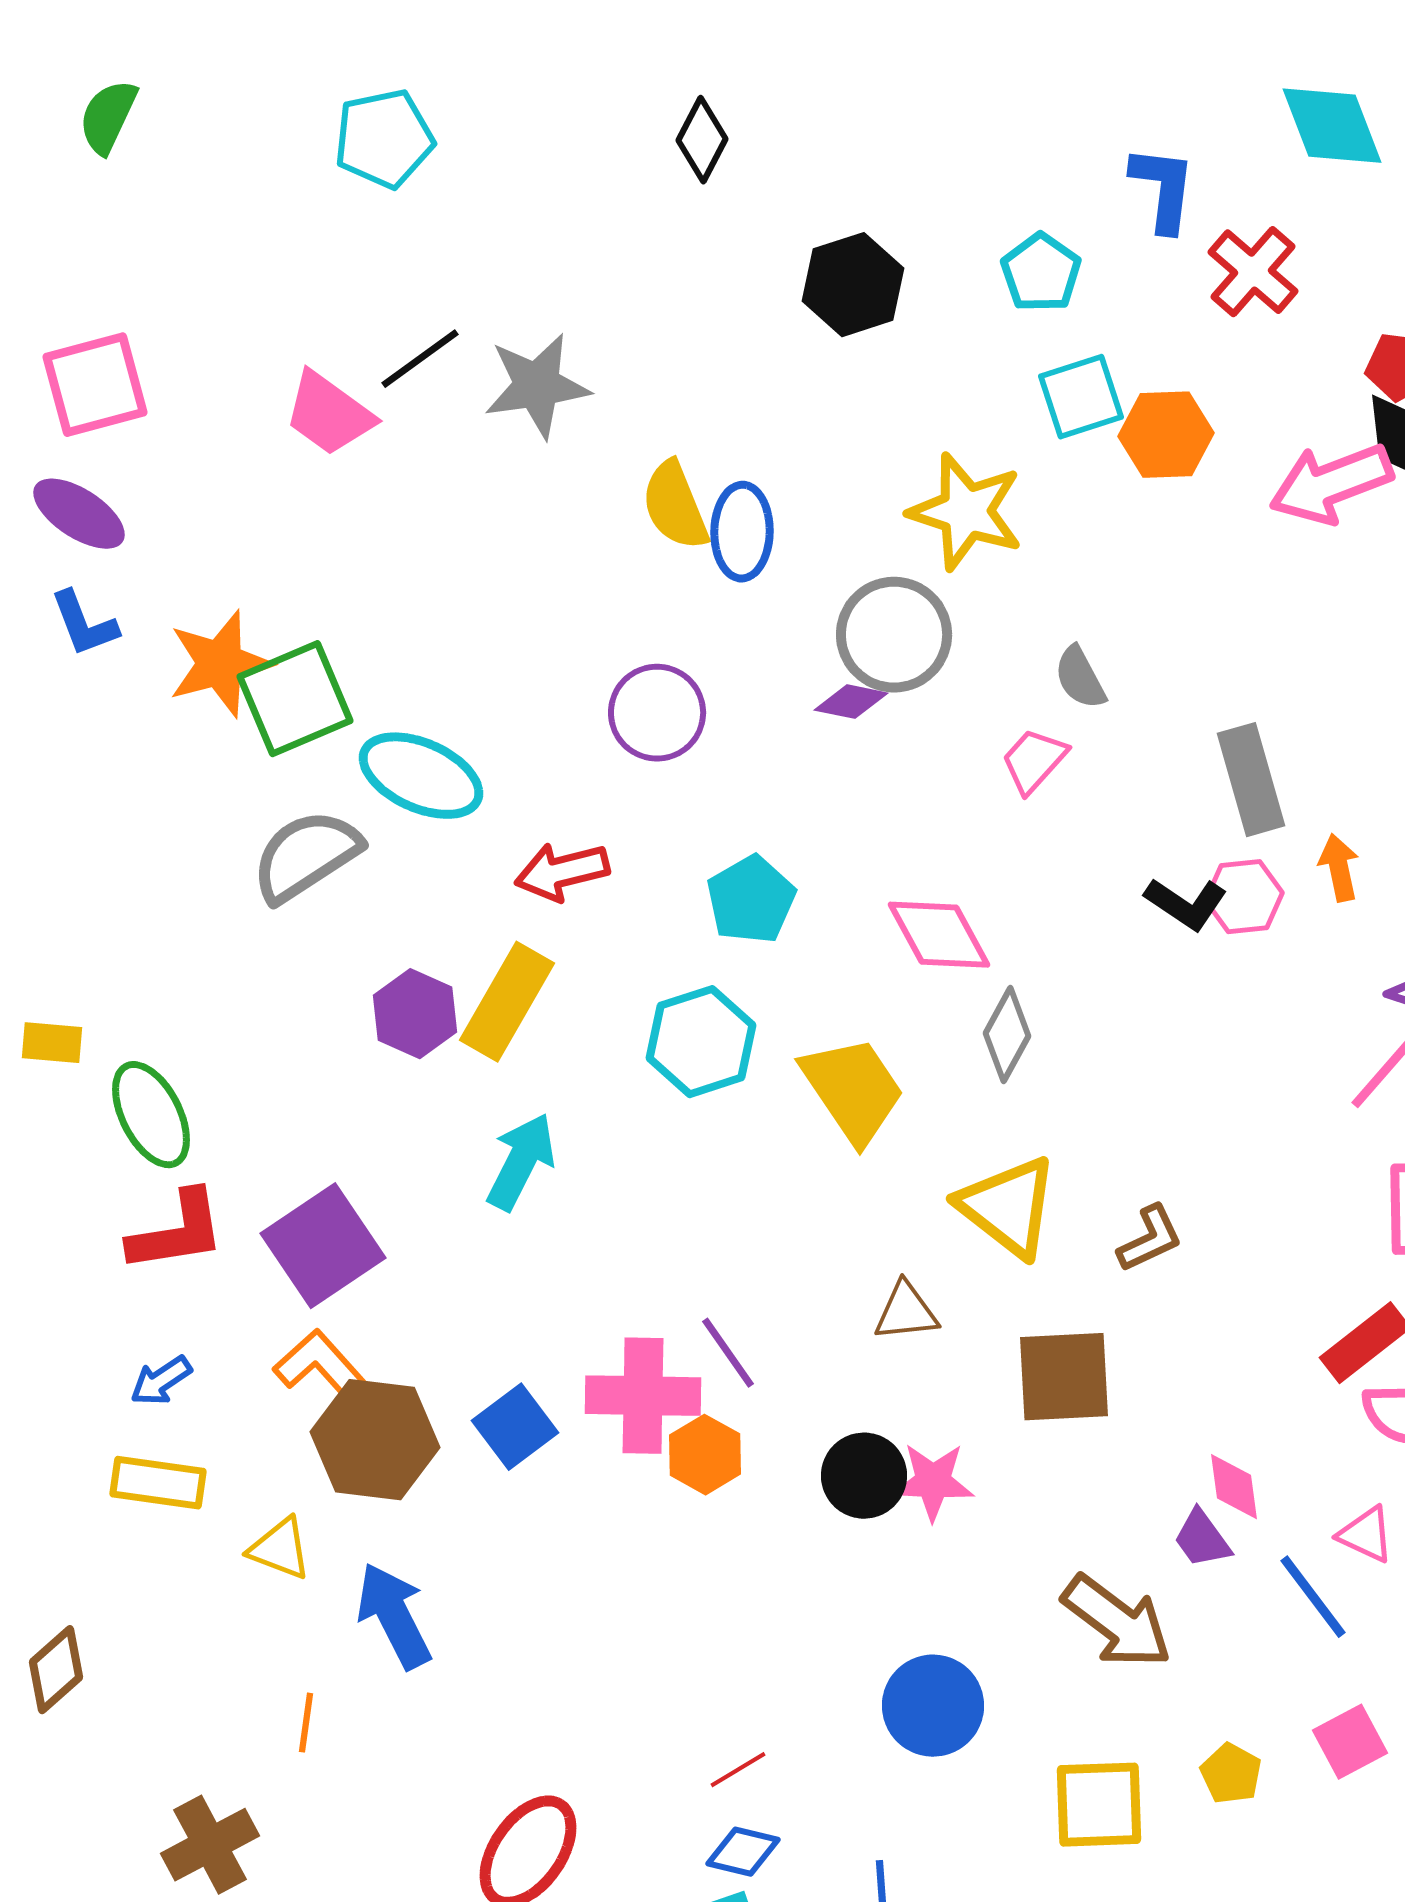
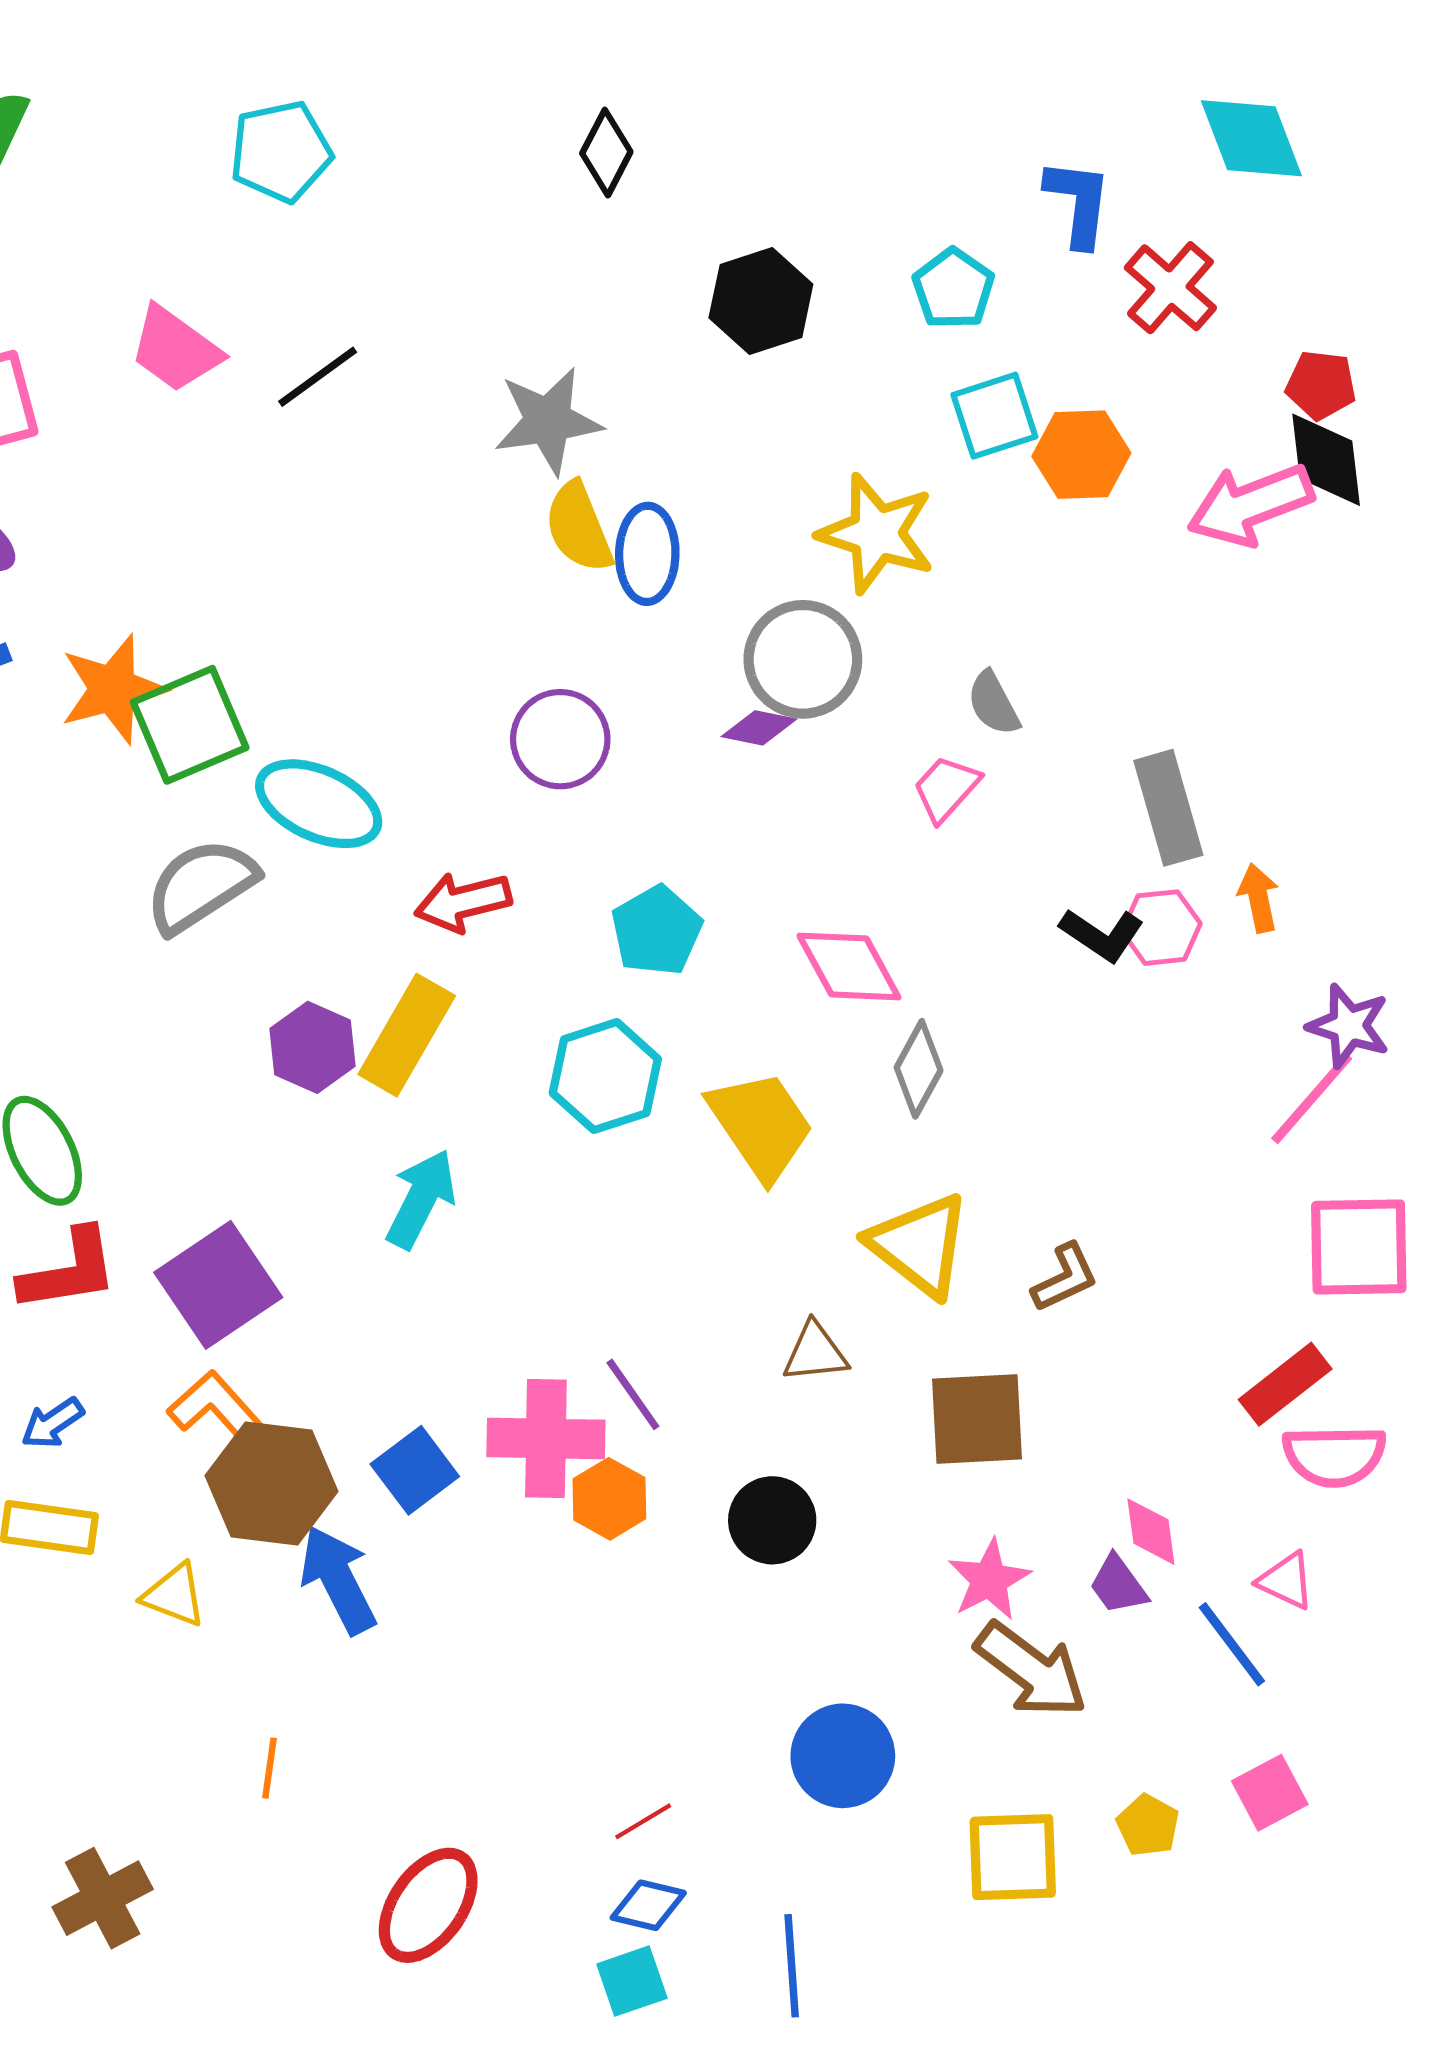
gray star: (537, 386) -> (548, 421), moved
pink trapezoid: (329, 414) -> (175, 349), moved
pink star: (933, 1482) -> (989, 1580), moved, turned -30
blue arrow: (394, 1616) -> (338, 1580), moved
orange line: (306, 1723) -> (269, 1768), moved

